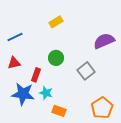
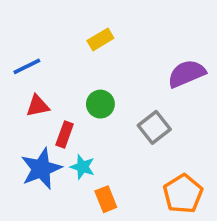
red triangle: (14, 63) -> (38, 106), moved
blue star: (23, 94) -> (41, 169), turned -30
orange rectangle: (59, 111) -> (106, 199), turned 48

